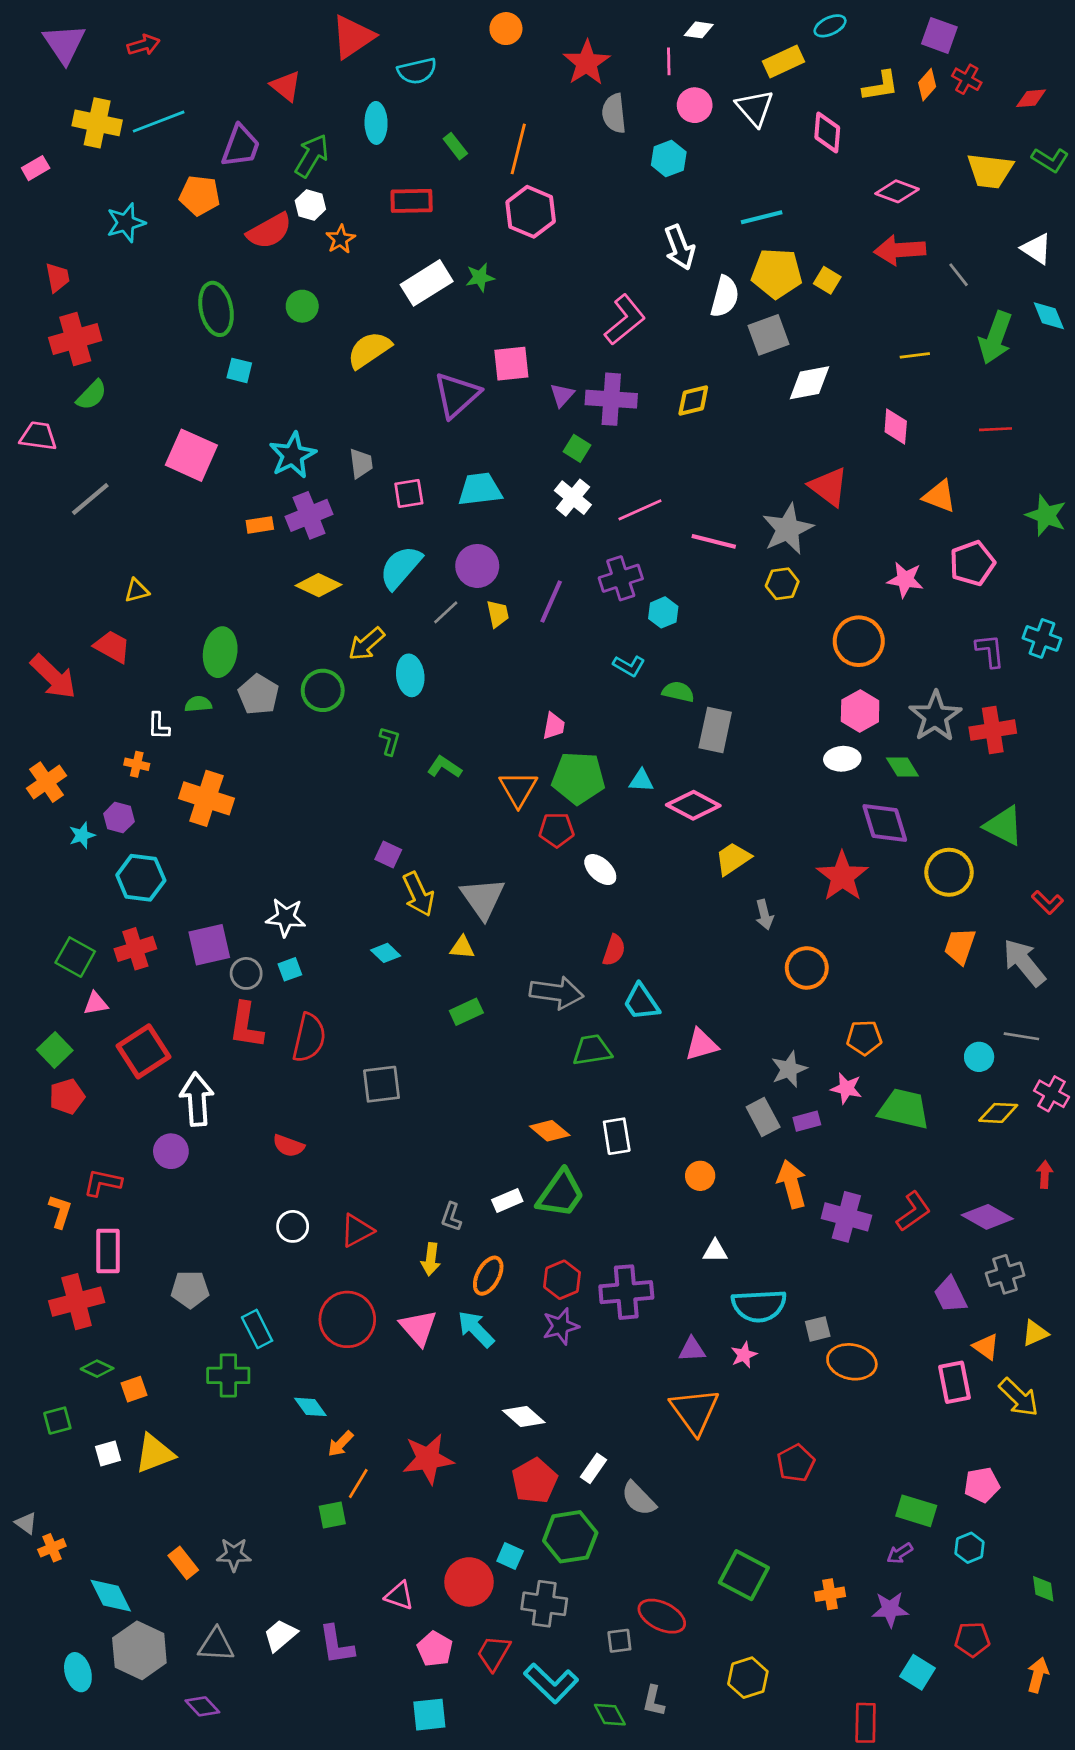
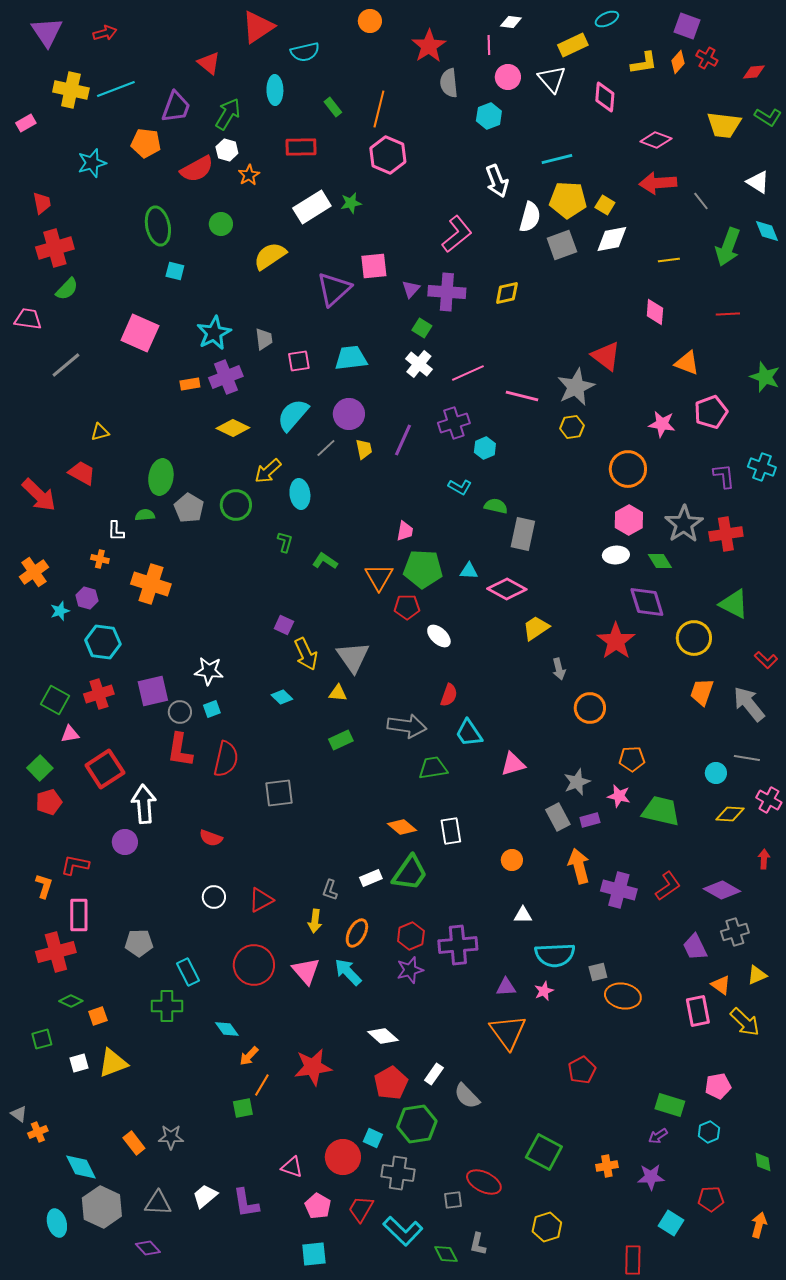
white diamond: (810, 383) -> (612, 239), moved

